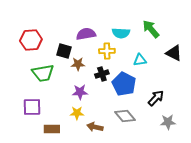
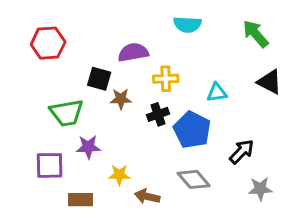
green arrow: (151, 29) -> (256, 34), moved
cyan semicircle: (121, 33) -> (187, 25), moved
red hexagon: (31, 40) -> (48, 43), moved
purple star: (80, 92) -> (88, 147), moved

